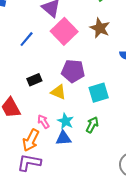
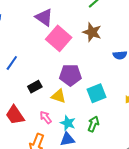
blue line: (27, 39) -> (12, 63), moved
pink arrow: (43, 121) -> (46, 117), moved

